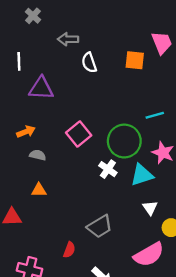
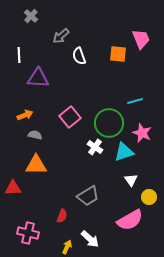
gray arrow: (68, 39) -> (61, 36), turned -42
orange triangle: (39, 190) -> (36, 165), size x1.6

